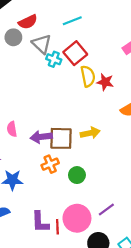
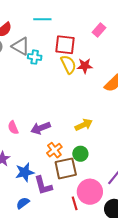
cyan line: (72, 21) -> (42, 19), turned 36
red square: (75, 53) -> (65, 45), moved, turned -30
yellow arrow: (90, 133) -> (84, 125), moved
brown square: (61, 138) -> (66, 168), moved
purple L-shape: (40, 222) -> (43, 185), moved

